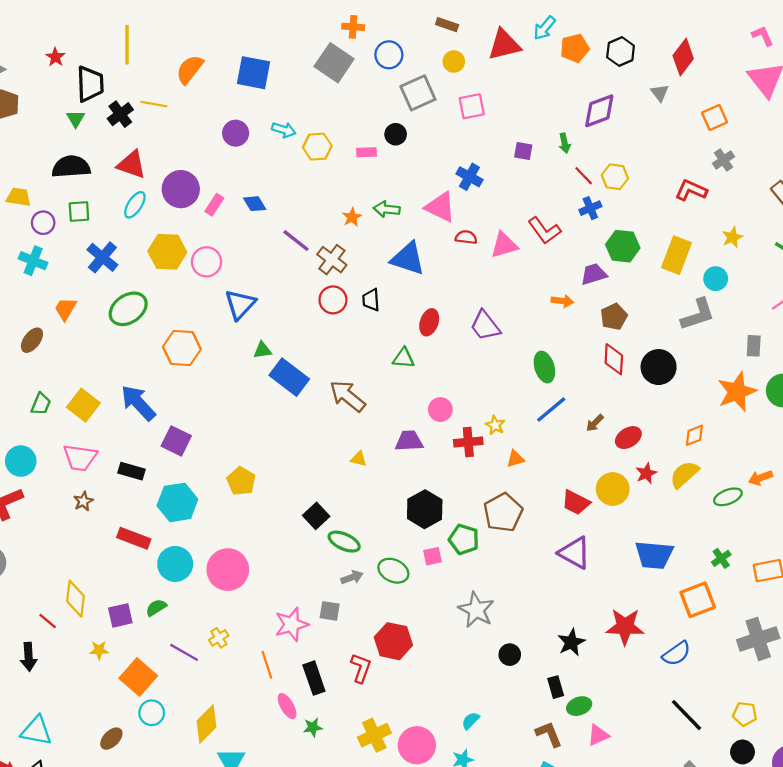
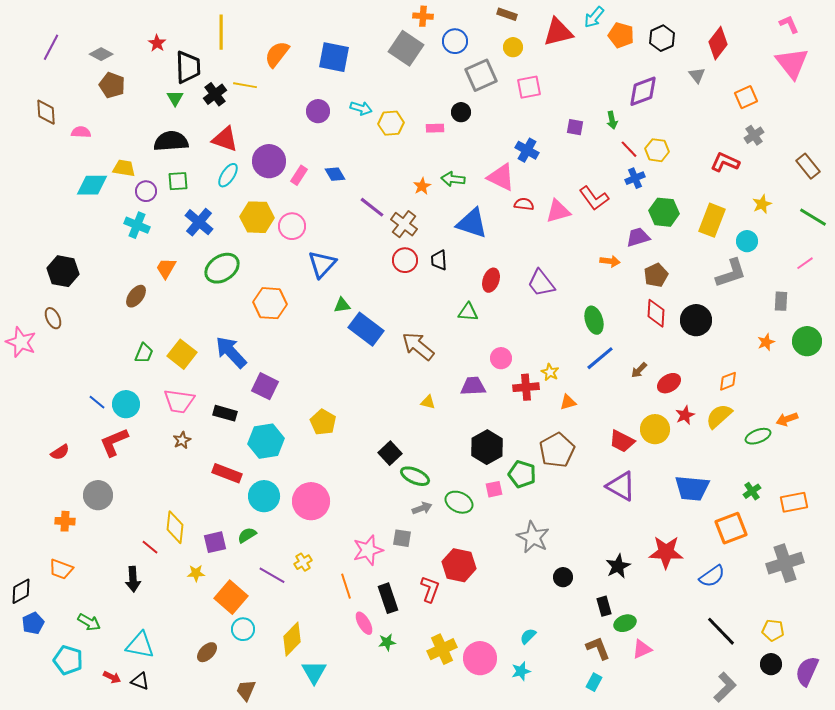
orange pentagon: (575, 48) -> (621, 35), turned 30
orange star: (737, 392) -> (766, 342), size x0.5

